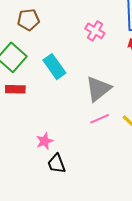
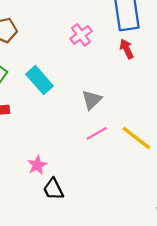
pink cross: (95, 31) -> (81, 35), turned 30
gray triangle: (98, 89) -> (92, 100), size x0.7

